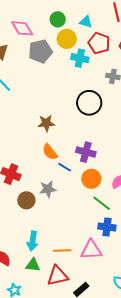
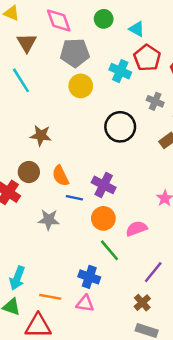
yellow circle: (67, 39) -> (81, 86), moved
brown star: (46, 123) -> (41, 135), moved
blue line: (65, 167) -> (74, 198), turned -32
brown circle: (26, 200) -> (29, 172), moved
blue cross: (107, 227) -> (89, 277), moved
pink triangle: (91, 250) -> (85, 304), size x0.7

